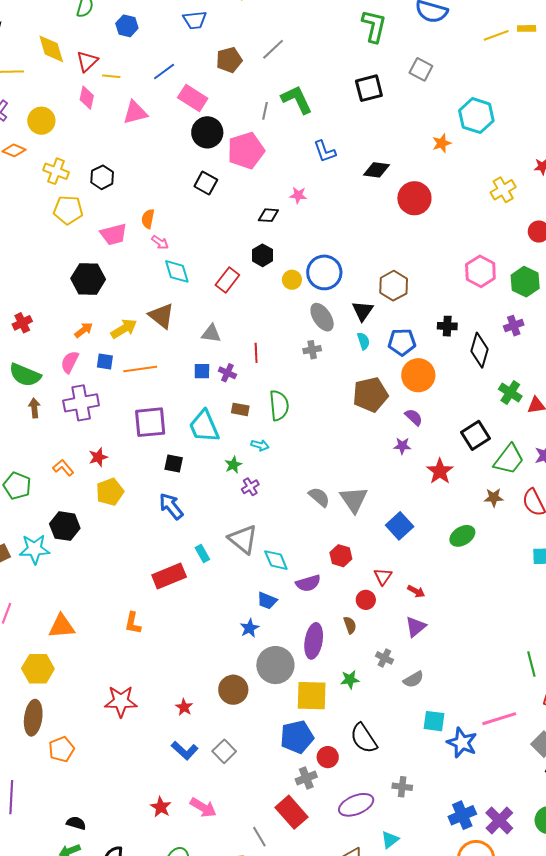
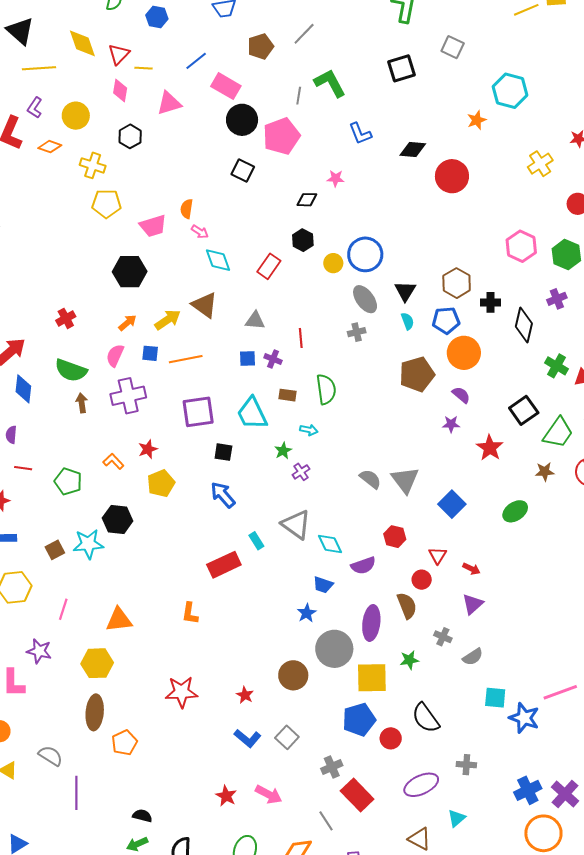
black hexagon: (102, 177) -> (130, 136), moved
brown hexagon: (394, 286) -> (457, 283), moved
brown semicircle: (350, 625) -> (407, 606), size x1.5
gray cross: (306, 778) -> (332, 767), moved

